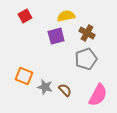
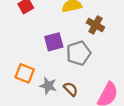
purple square: (56, 36) -> (54, 42), moved
gray pentagon: (86, 59) -> (79, 53), moved

